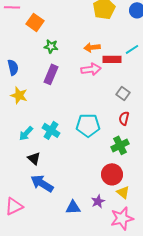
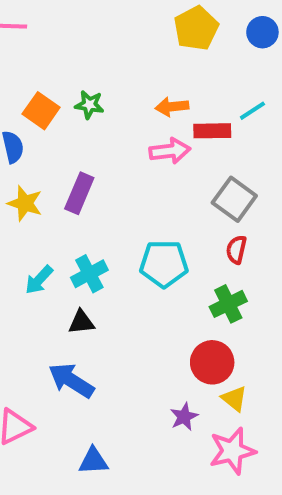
orange square: (35, 22) -> (41, 111), moved
purple rectangle: (51, 74) -> (79, 193), moved
gray square: (123, 93) -> (234, 199), size x1.5
cyan cross: (51, 130) -> (89, 274), turned 30
black triangle: (34, 158) -> (81, 322), moved, turned -48
blue triangle: (73, 207) -> (93, 461), moved

